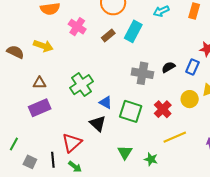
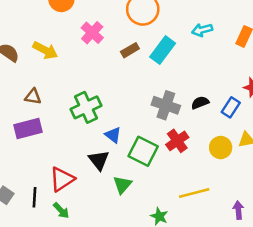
red cross: (163, 109) -> (177, 141), moved
green triangle: (125, 152) -> (122, 185), moved

